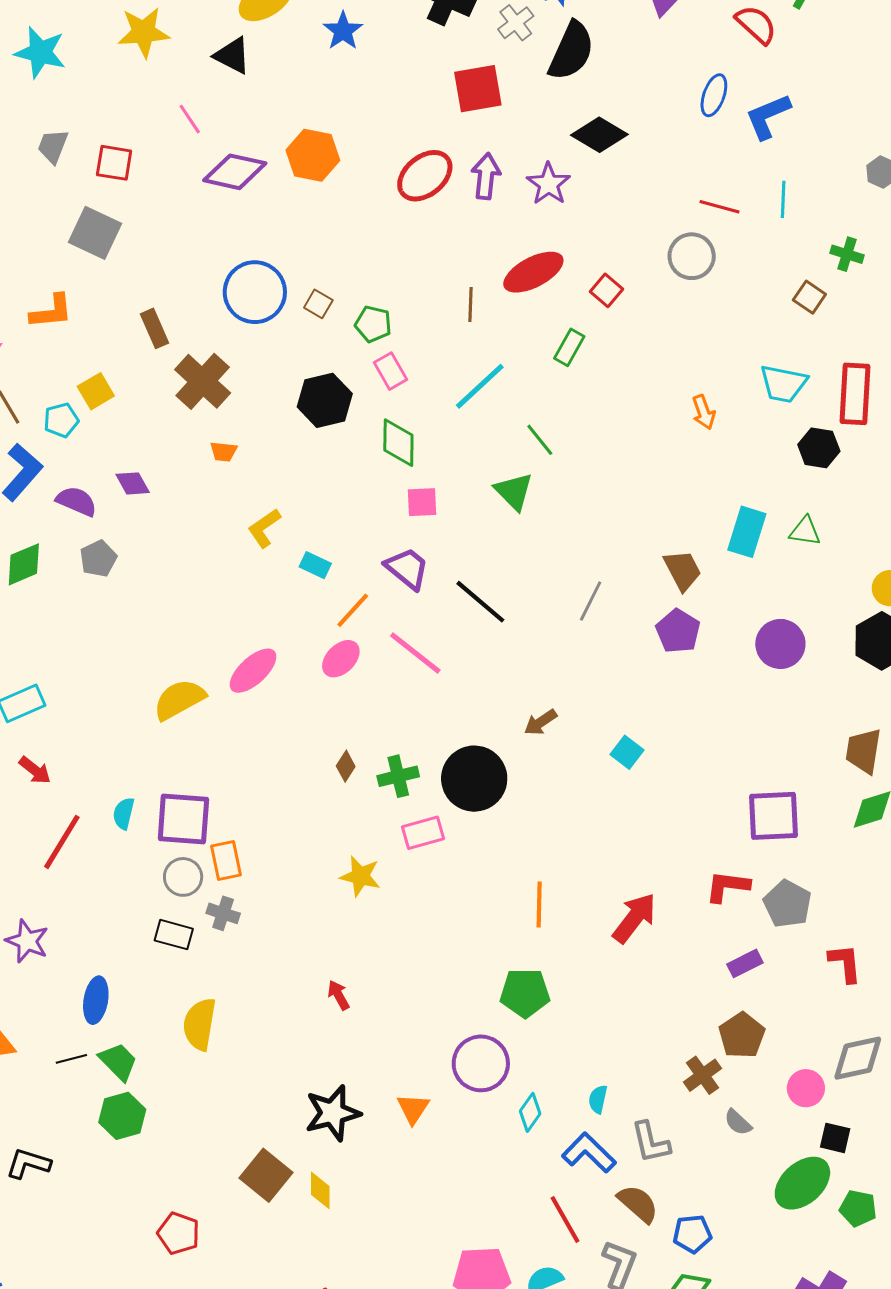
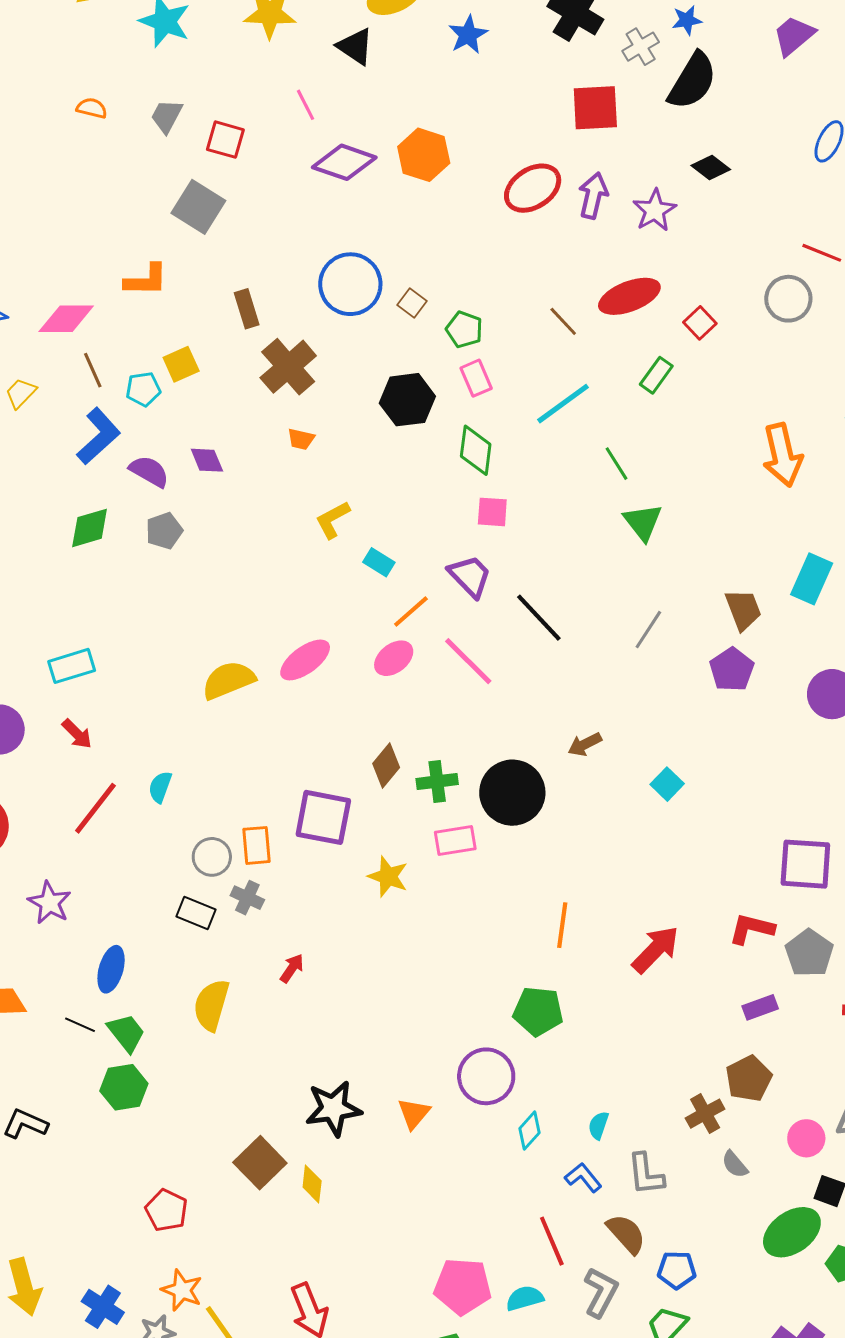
black diamond: (599, 135) -> (711, 167), size x0.7
brown line: (470, 305) -> (563, 321), turned -52
orange arrow: (704, 412) -> (782, 455), size x1.8
green triangle: (514, 491) -> (643, 522), moved
brown diamond: (346, 766) -> (386, 766), size x1.4
purple square: (183, 819) -> (323, 817), moved
red arrow: (338, 995) -> (292, 968), moved, turned 56
black line: (71, 1059) -> (80, 1025), turned 32
blue L-shape: (589, 1153) -> (583, 1178), size x0.7

